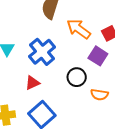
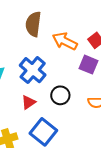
black circle: (77, 77) -> (60, 95), moved

